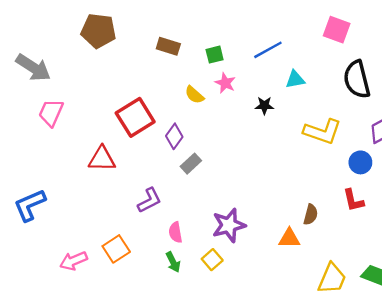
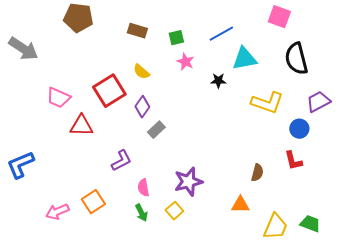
cyan triangle: (295, 79) -> (244, 59), size x1.5
yellow semicircle: (194, 95) -> (141, 72), moved
pink trapezoid: (51, 113) -> (58, 98), moved, turned -90
orange triangle: (289, 238) -> (240, 205), moved

